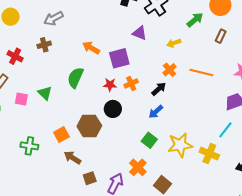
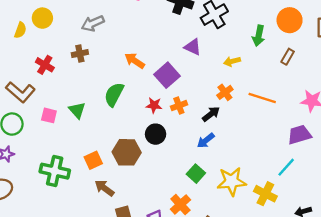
green arrow: (195, 20) -> (259, 36), turned 138
purple square: (119, 58) -> (167, 75), turned -30
green cross: (29, 146) -> (55, 171), size x1.4

